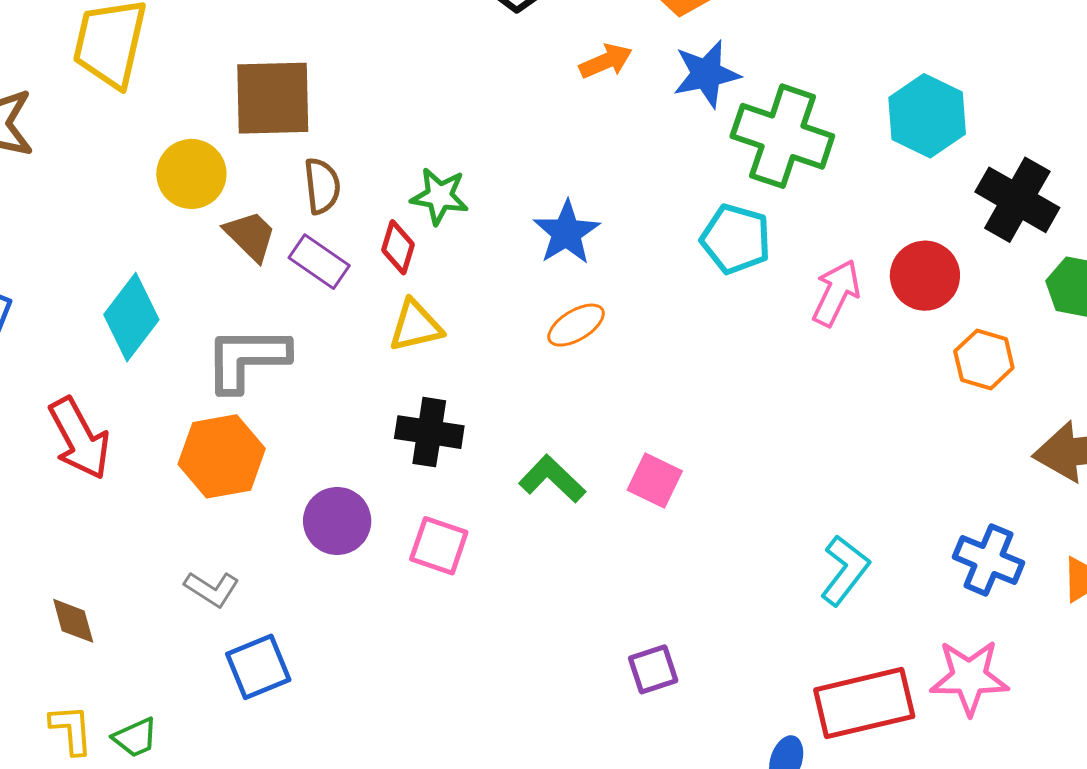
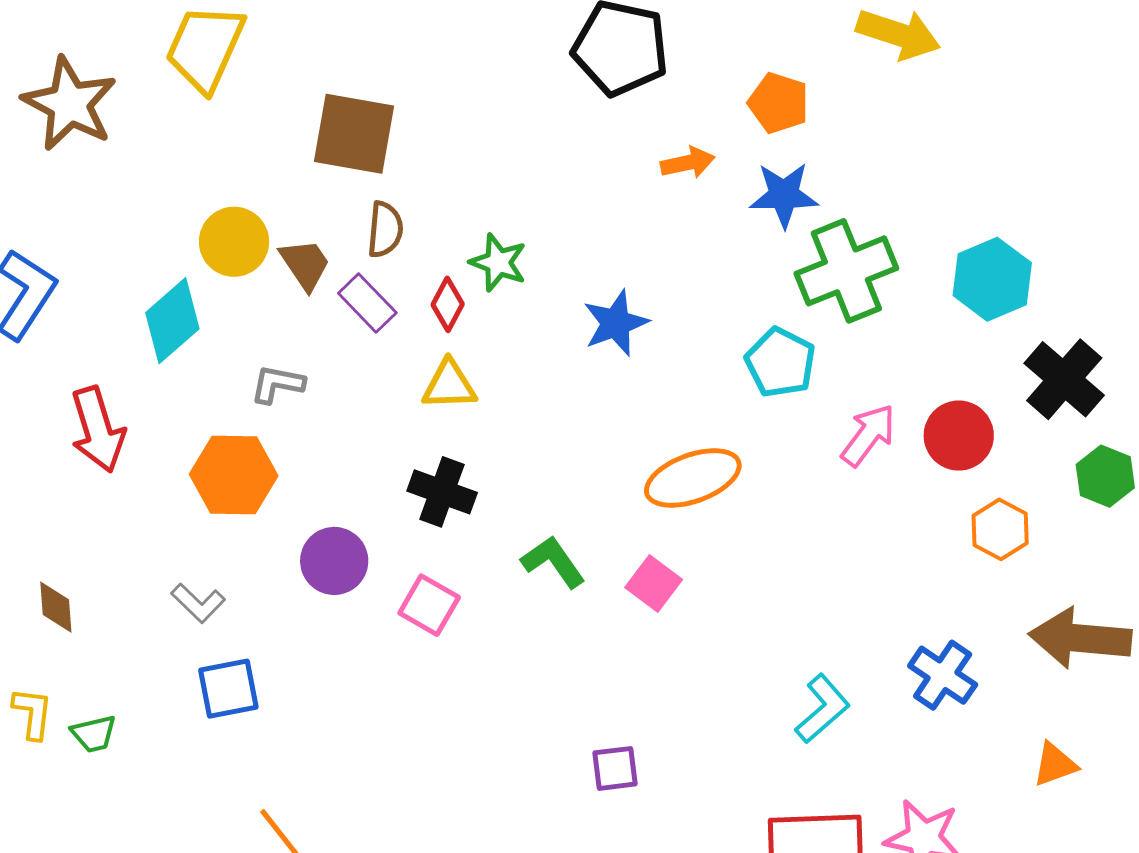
green cross: (782, 136) -> (846, 271), turned 38
yellow circle: (191, 174) -> (234, 242), moved
orange ellipse: (576, 325) -> (693, 478), moved, size x1.6
gray L-shape: (247, 359) -> (277, 384), size x0.6
blue cross: (989, 560) -> (943, 675), moved

